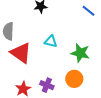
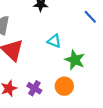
cyan triangle: (51, 41) -> (54, 41), moved

